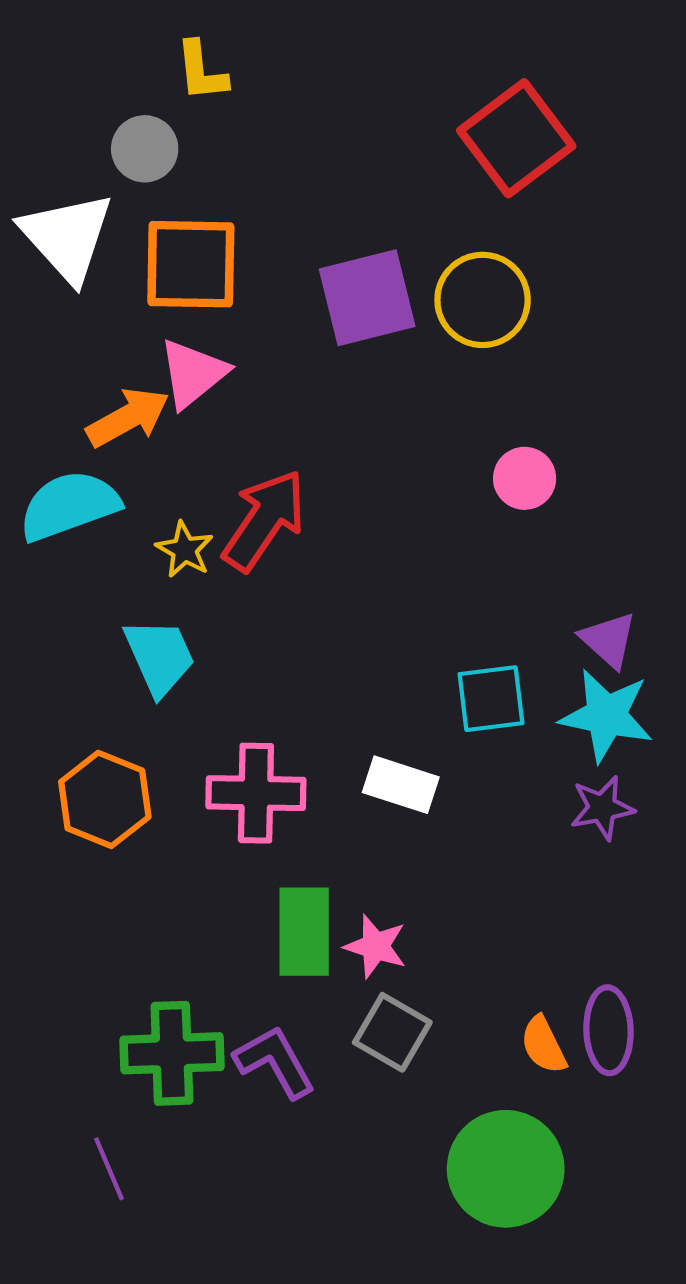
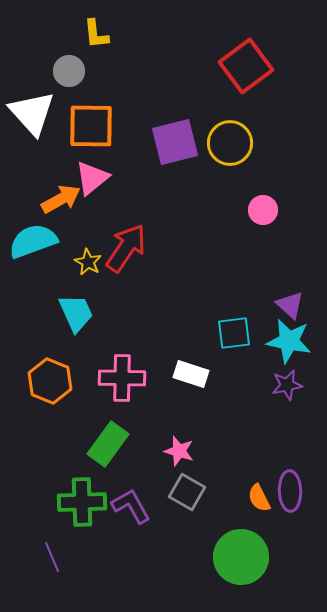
pink circle: (525, 478) -> (263, 210), moved
green rectangle: (304, 932) -> (108, 444), moved, turned 36

